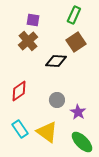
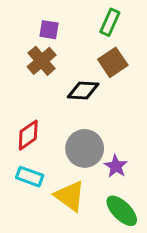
gray circle: (57, 100) -> (85, 148), size x1.6
cyan rectangle: (20, 129) -> (30, 177), moved, turned -36

